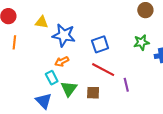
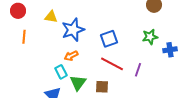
blue star: (64, 35) -> (73, 30), turned -30
purple line: (126, 85) -> (138, 70), moved, turned 32

